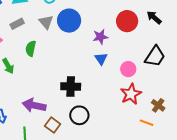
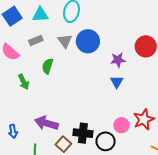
pink circle: (128, 69) -> (121, 125), moved
black cross: (71, 87) -> (83, 133), moved
black circle: (79, 115) -> (106, 141), moved

